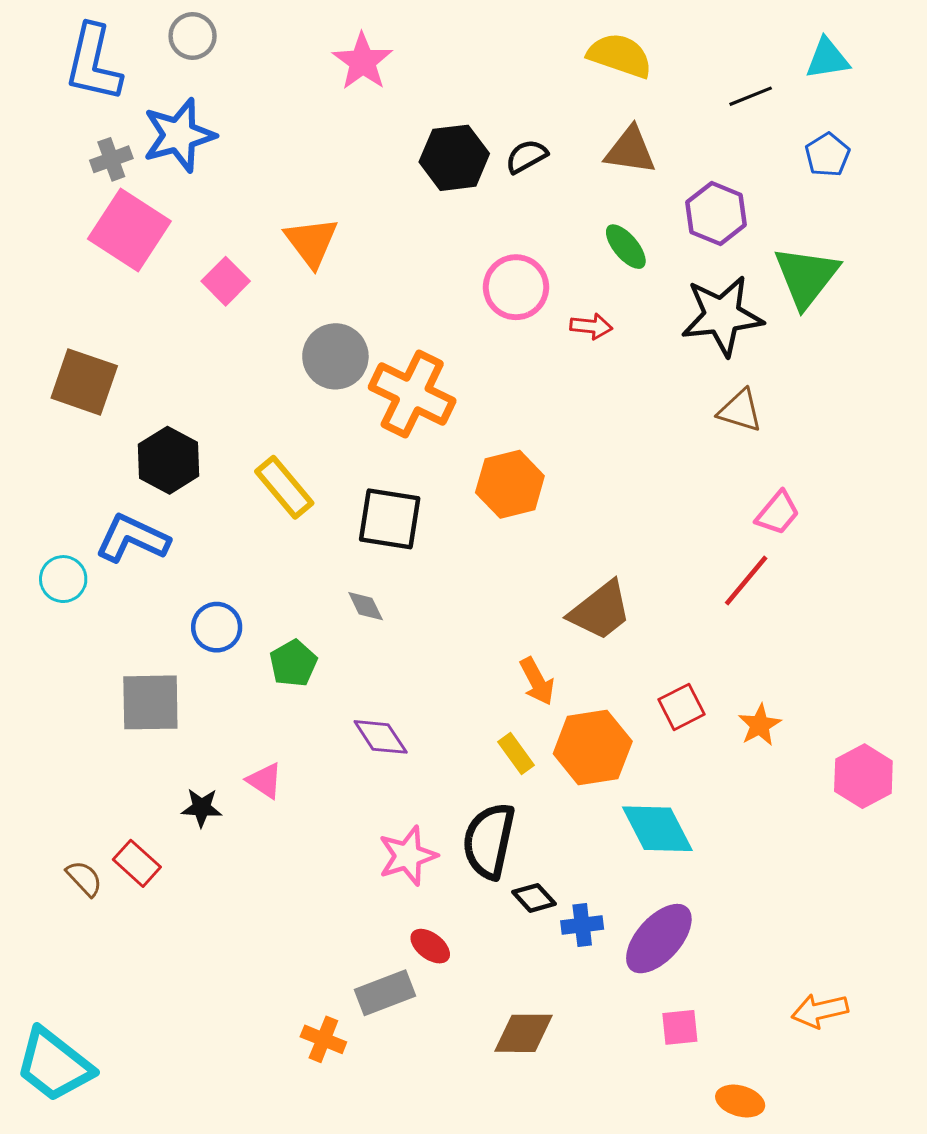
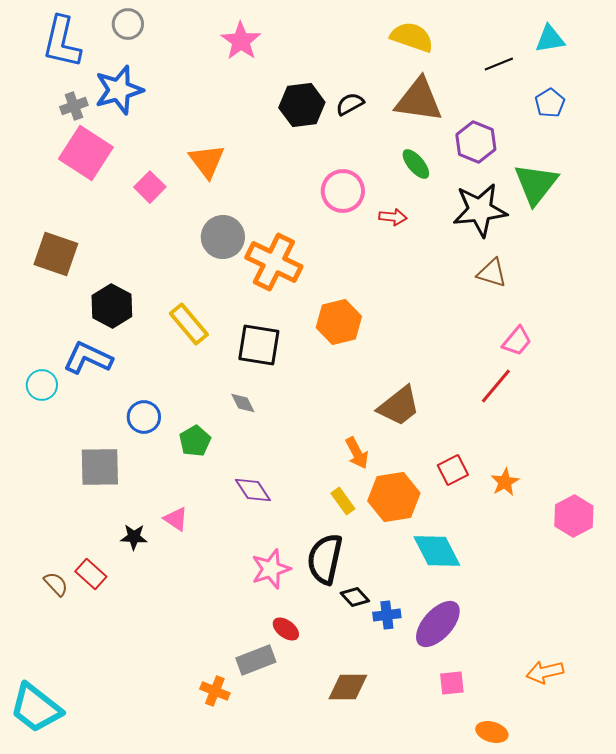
brown triangle: (630, 150) -> (419, 100), size x1.4

